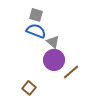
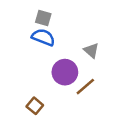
gray triangle: (53, 42) -> (91, 50), moved

